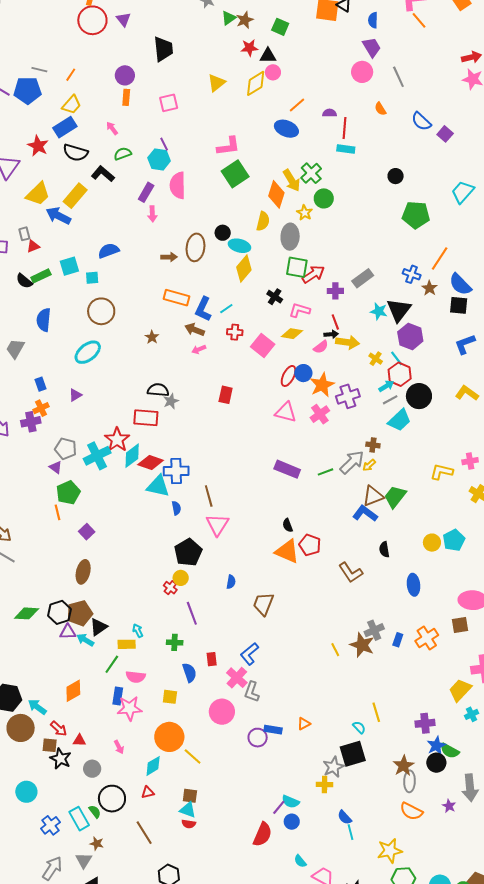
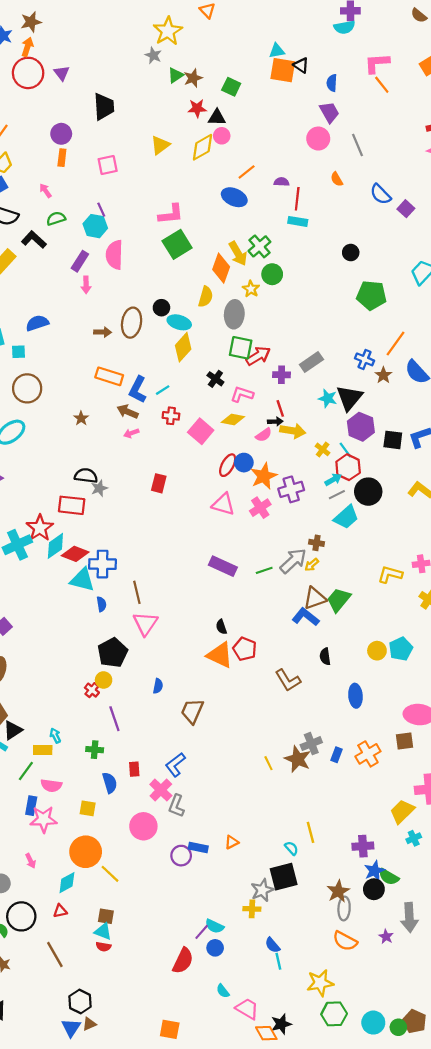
black square: (459, 305) -> (393, 440), moved

